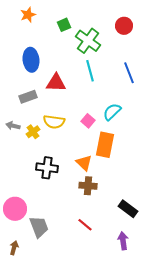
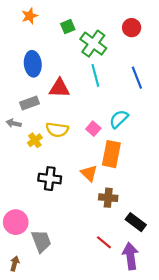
gray arrow: (13, 126) -> (14, 123), moved
brown cross: (88, 186) -> (108, 198), moved
red line: (85, 225) -> (104, 242), moved
purple arrow: (123, 241) -> (131, 256), size x1.4

